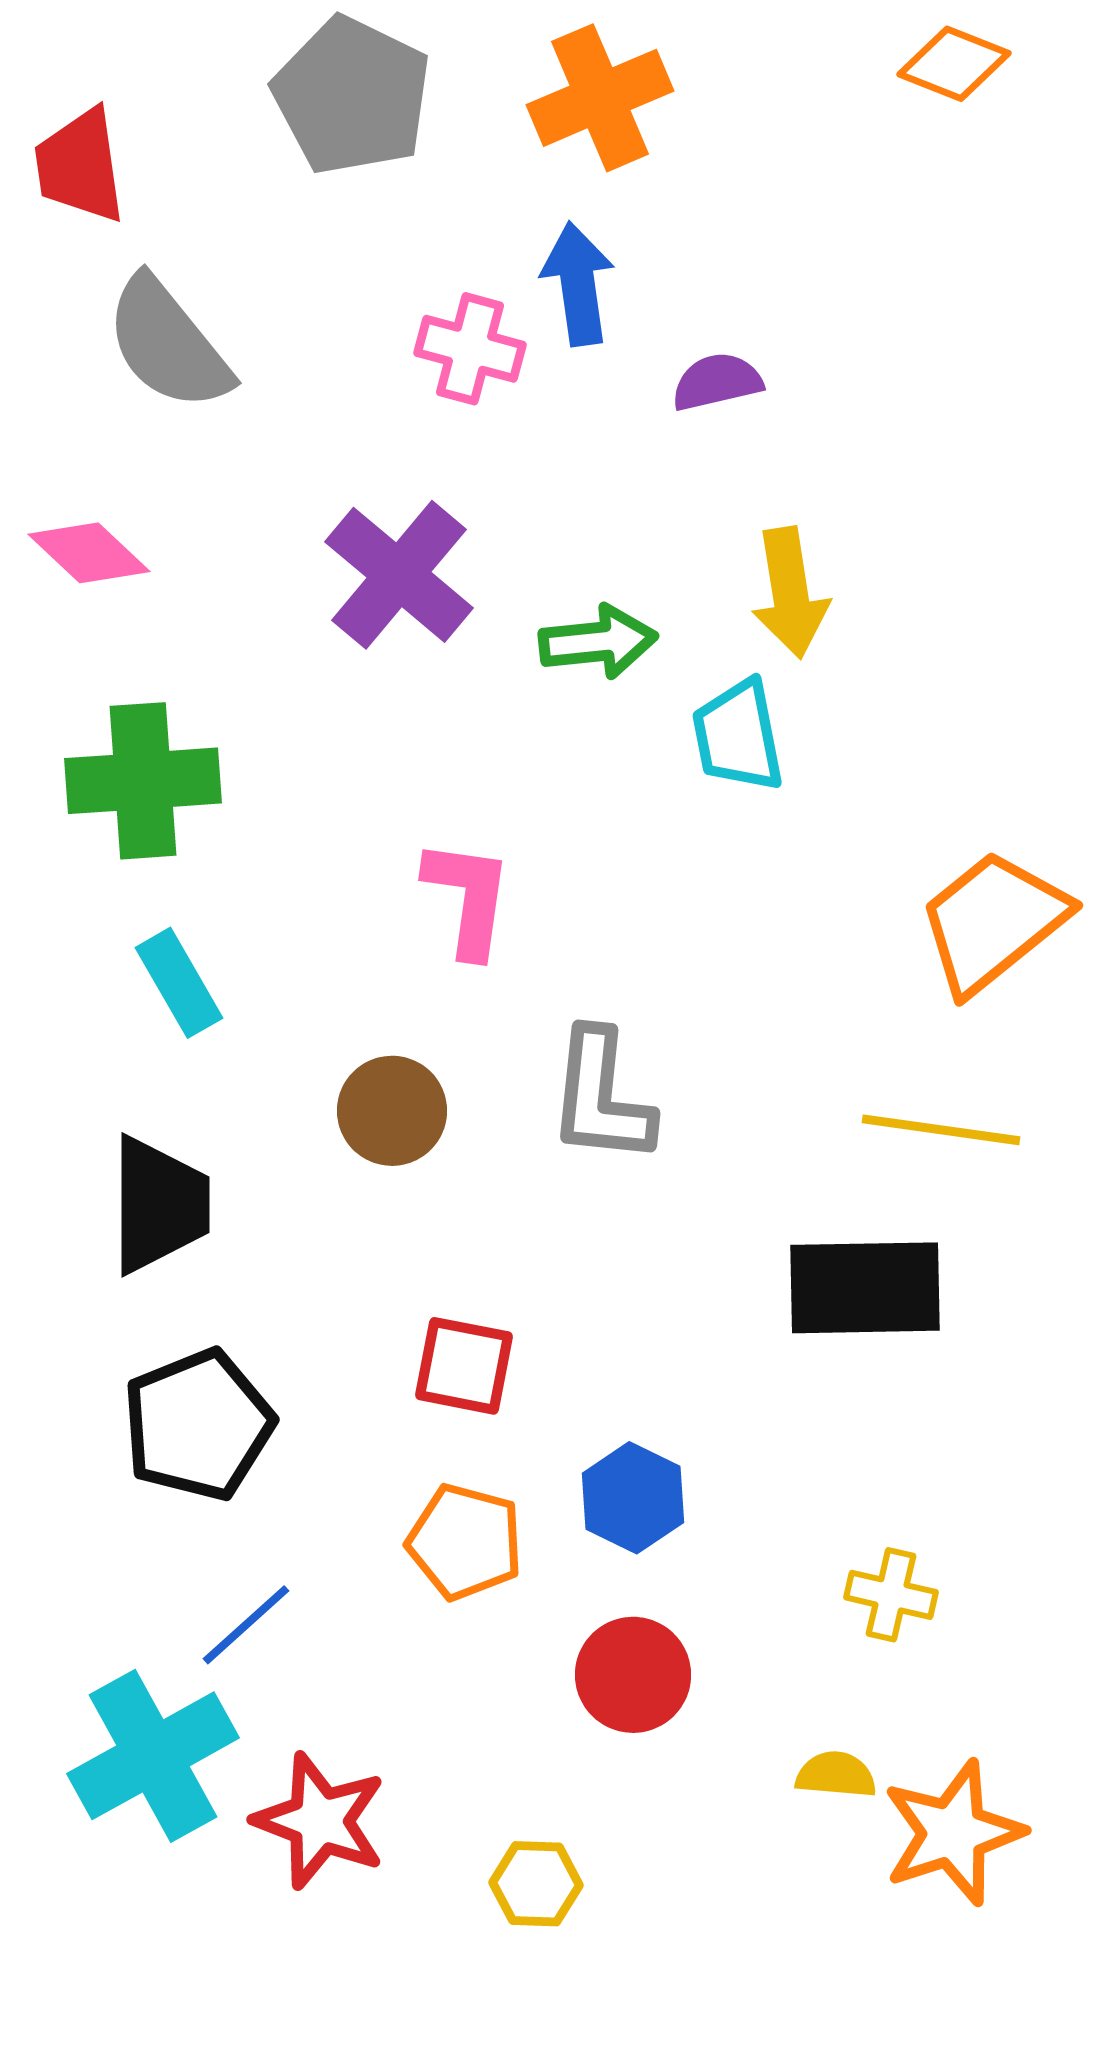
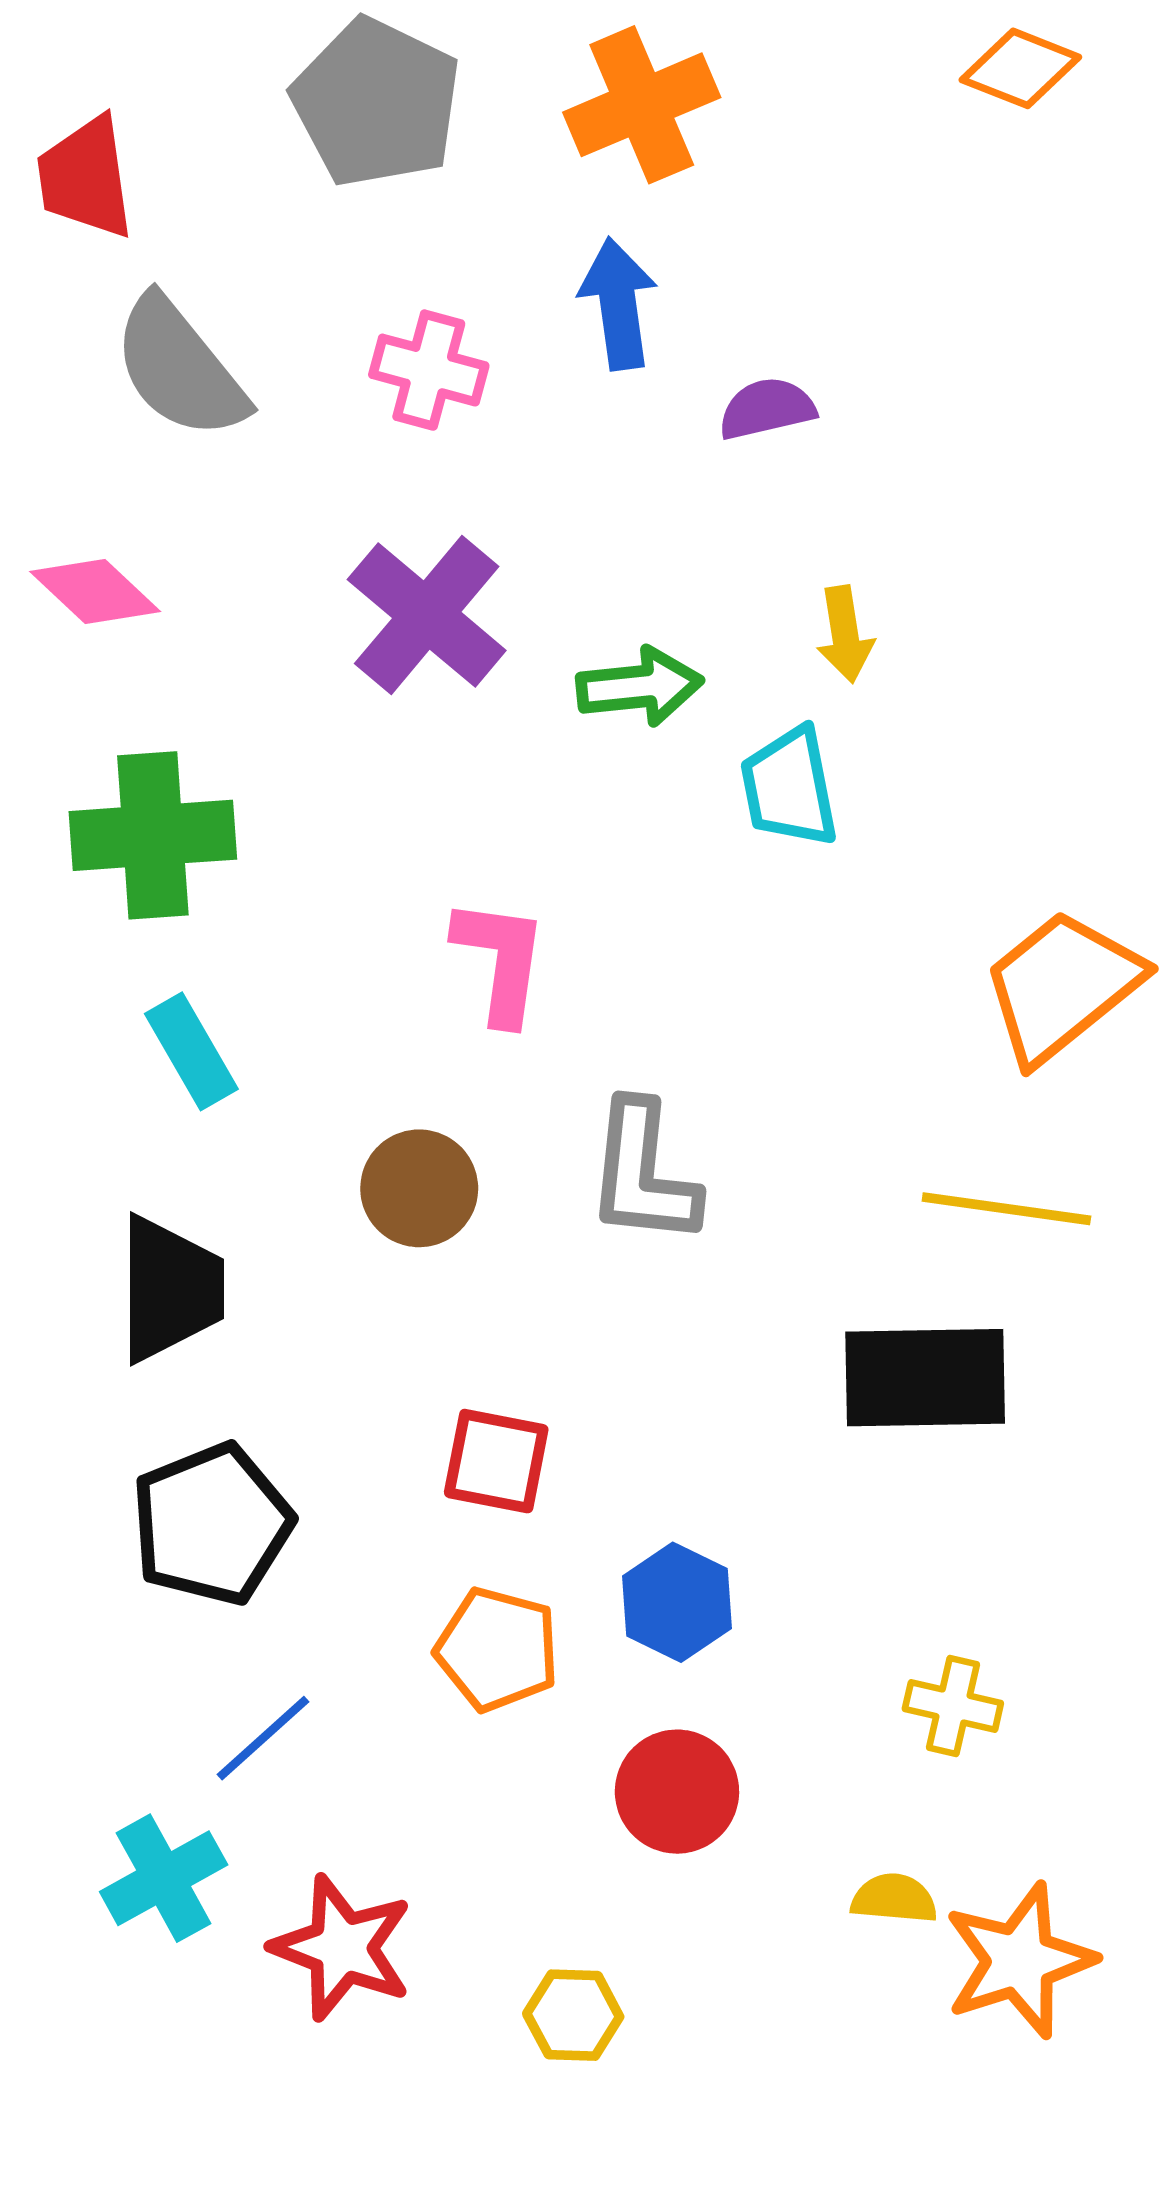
pink cross: (470, 349) -> (429, 370), moved
yellow arrow: (790, 593) -> (845, 634), size x0.7
cyan cross: (153, 1756) -> (164, 1878), size x0.7

